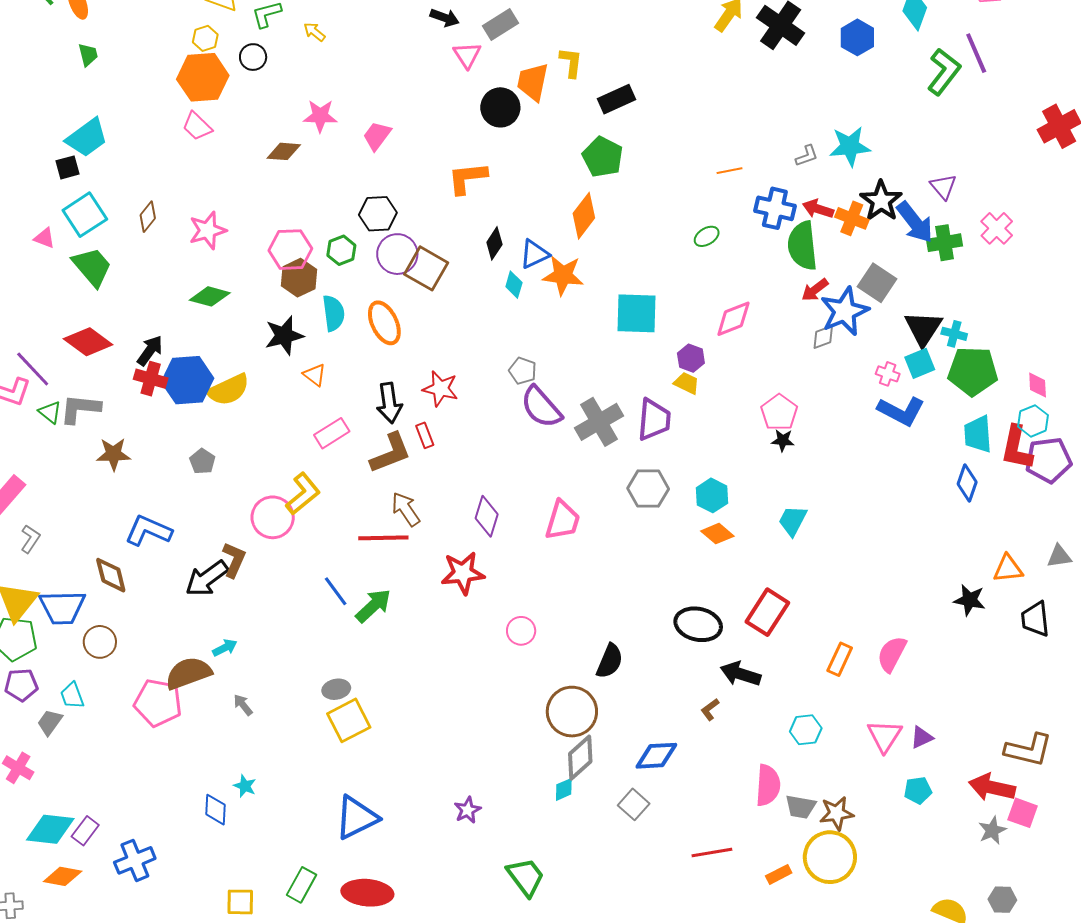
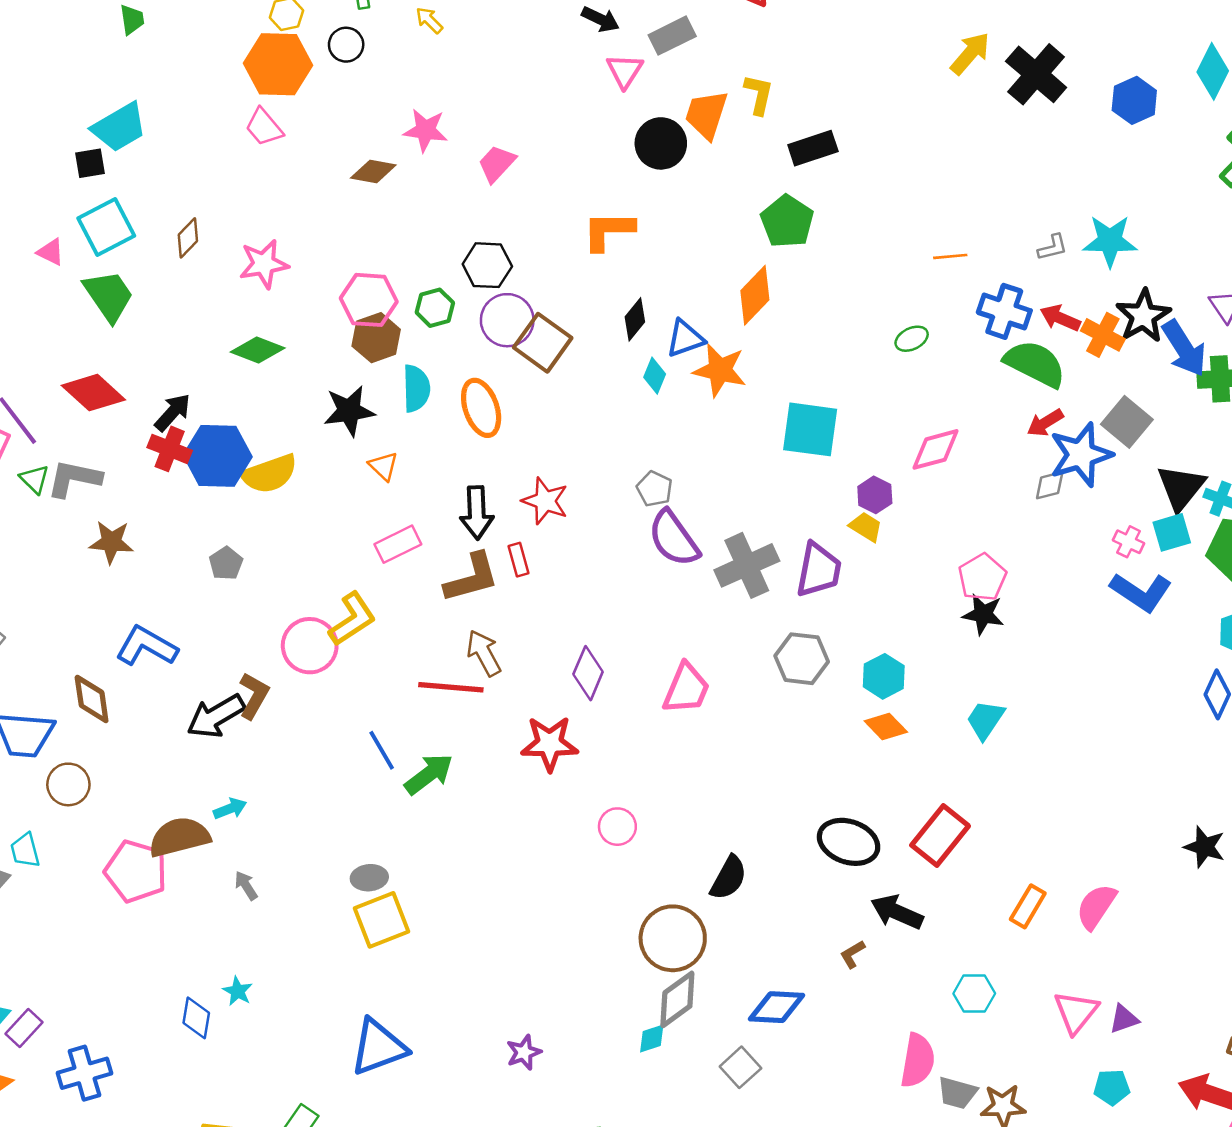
green semicircle: (802, 246) -> (1035, 364), turned 117
black star: (783, 440) -> (983, 614), size x1.4

